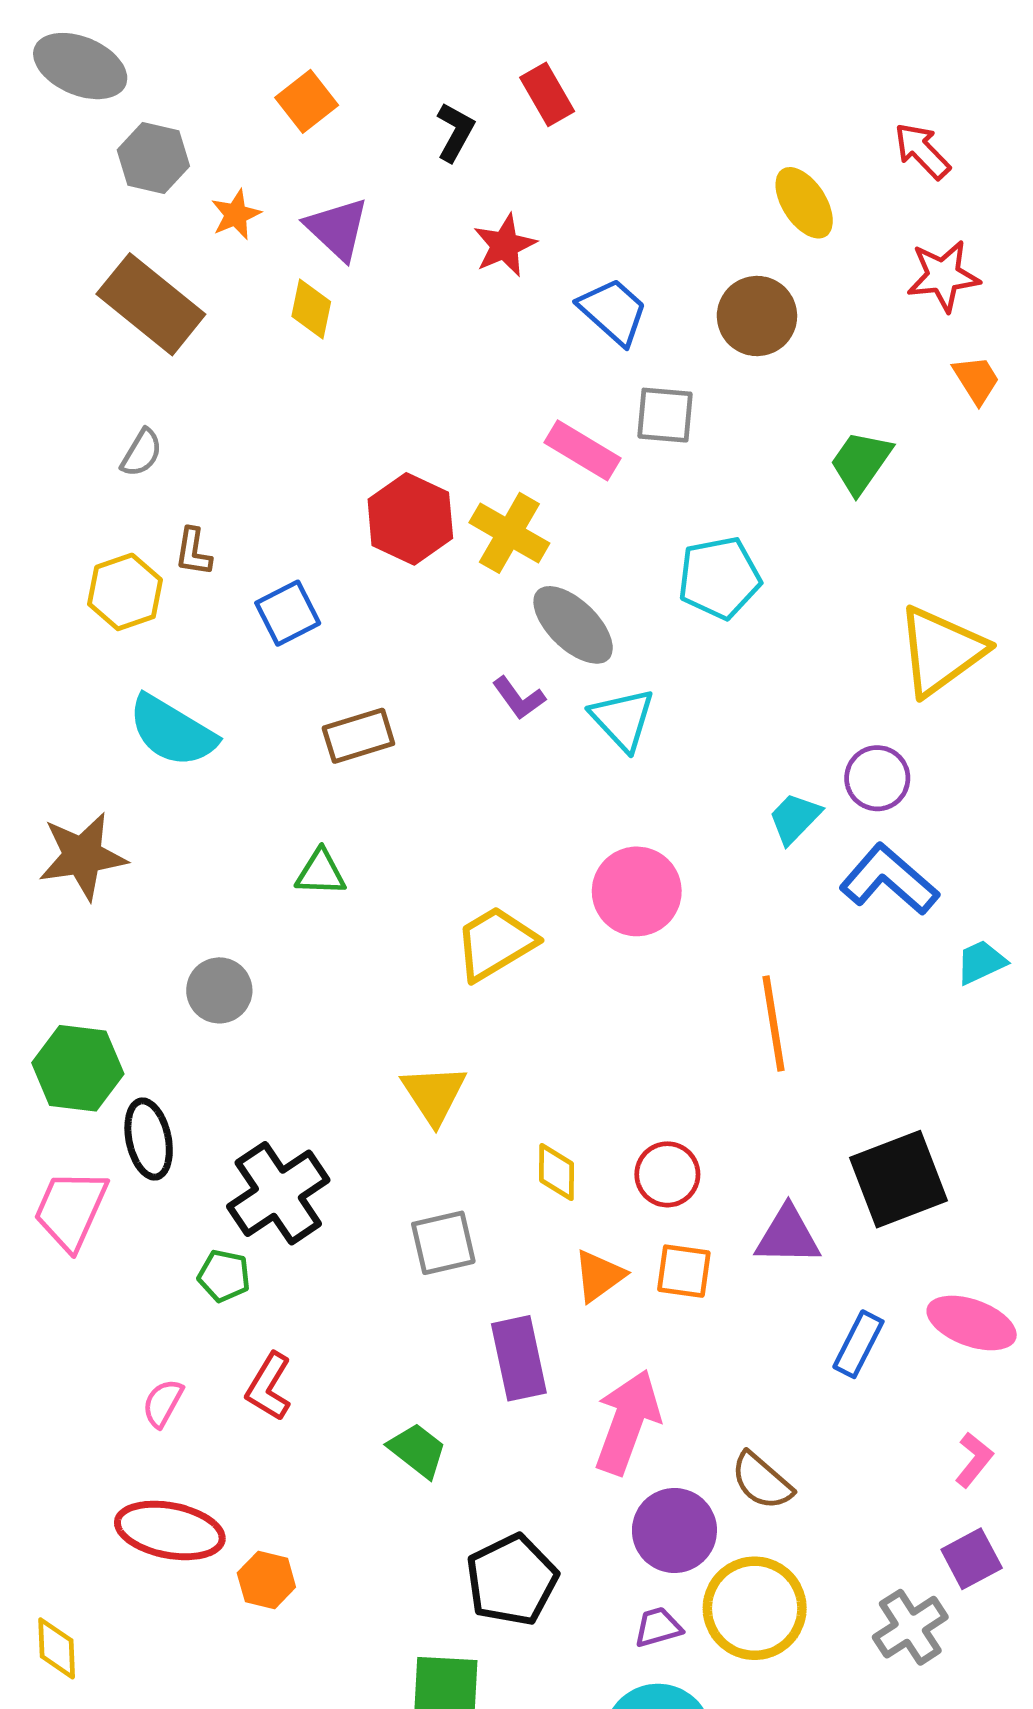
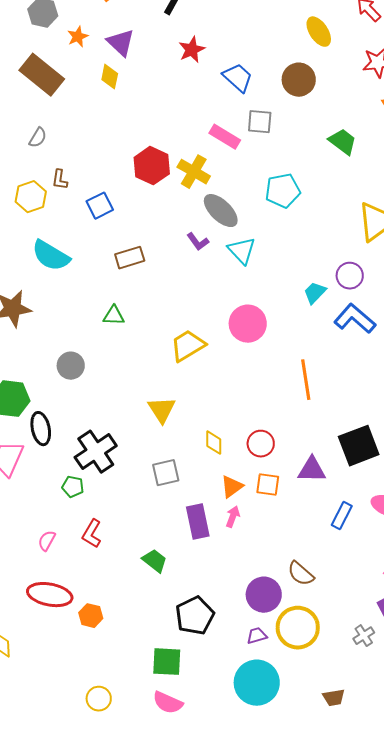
green trapezoid: (861, 462) -> (343, 142), turned 92
pink arrow: (627, 1422) -> (233, 517), moved, size x0.5
gray cross: (910, 1627) -> (364, 636), size x0.7

